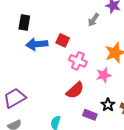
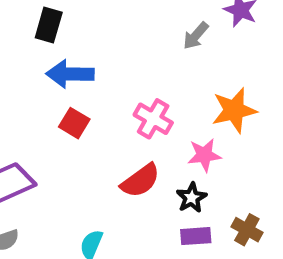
red square: (63, 40) -> (74, 123), moved
black star: (108, 105) -> (192, 198), moved
purple rectangle: (90, 115) -> (196, 236), moved, turned -32

